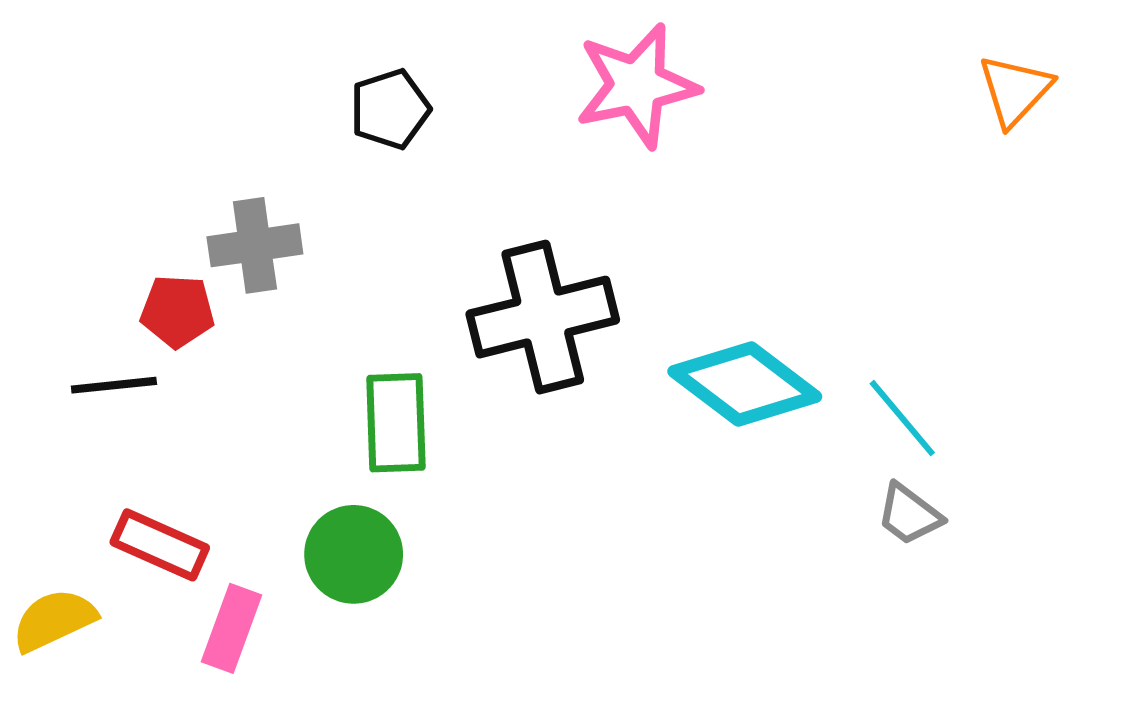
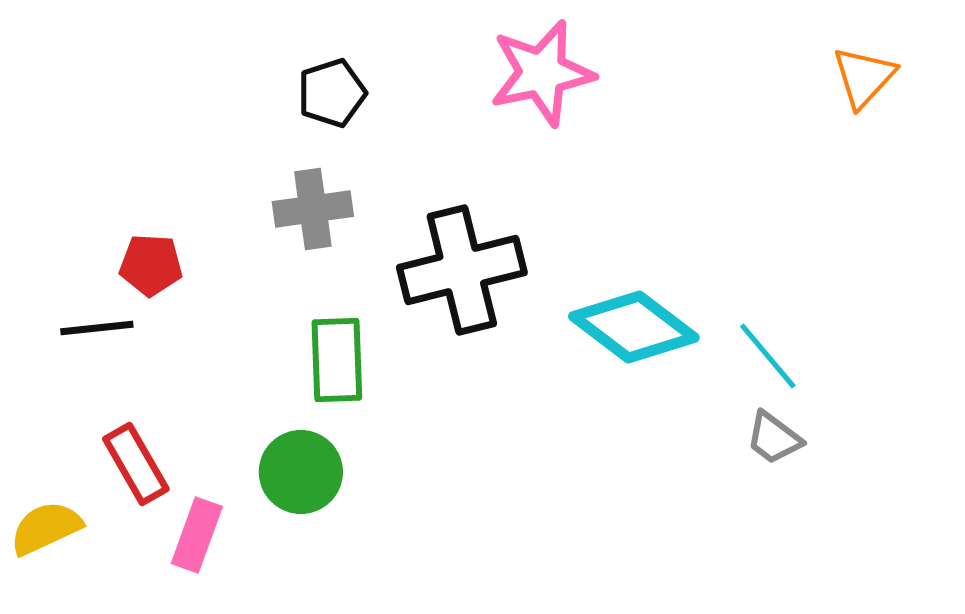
gray cross: (255, 245) -> (313, 209), moved
red rectangle: (160, 545) -> (136, 464), turned 36

